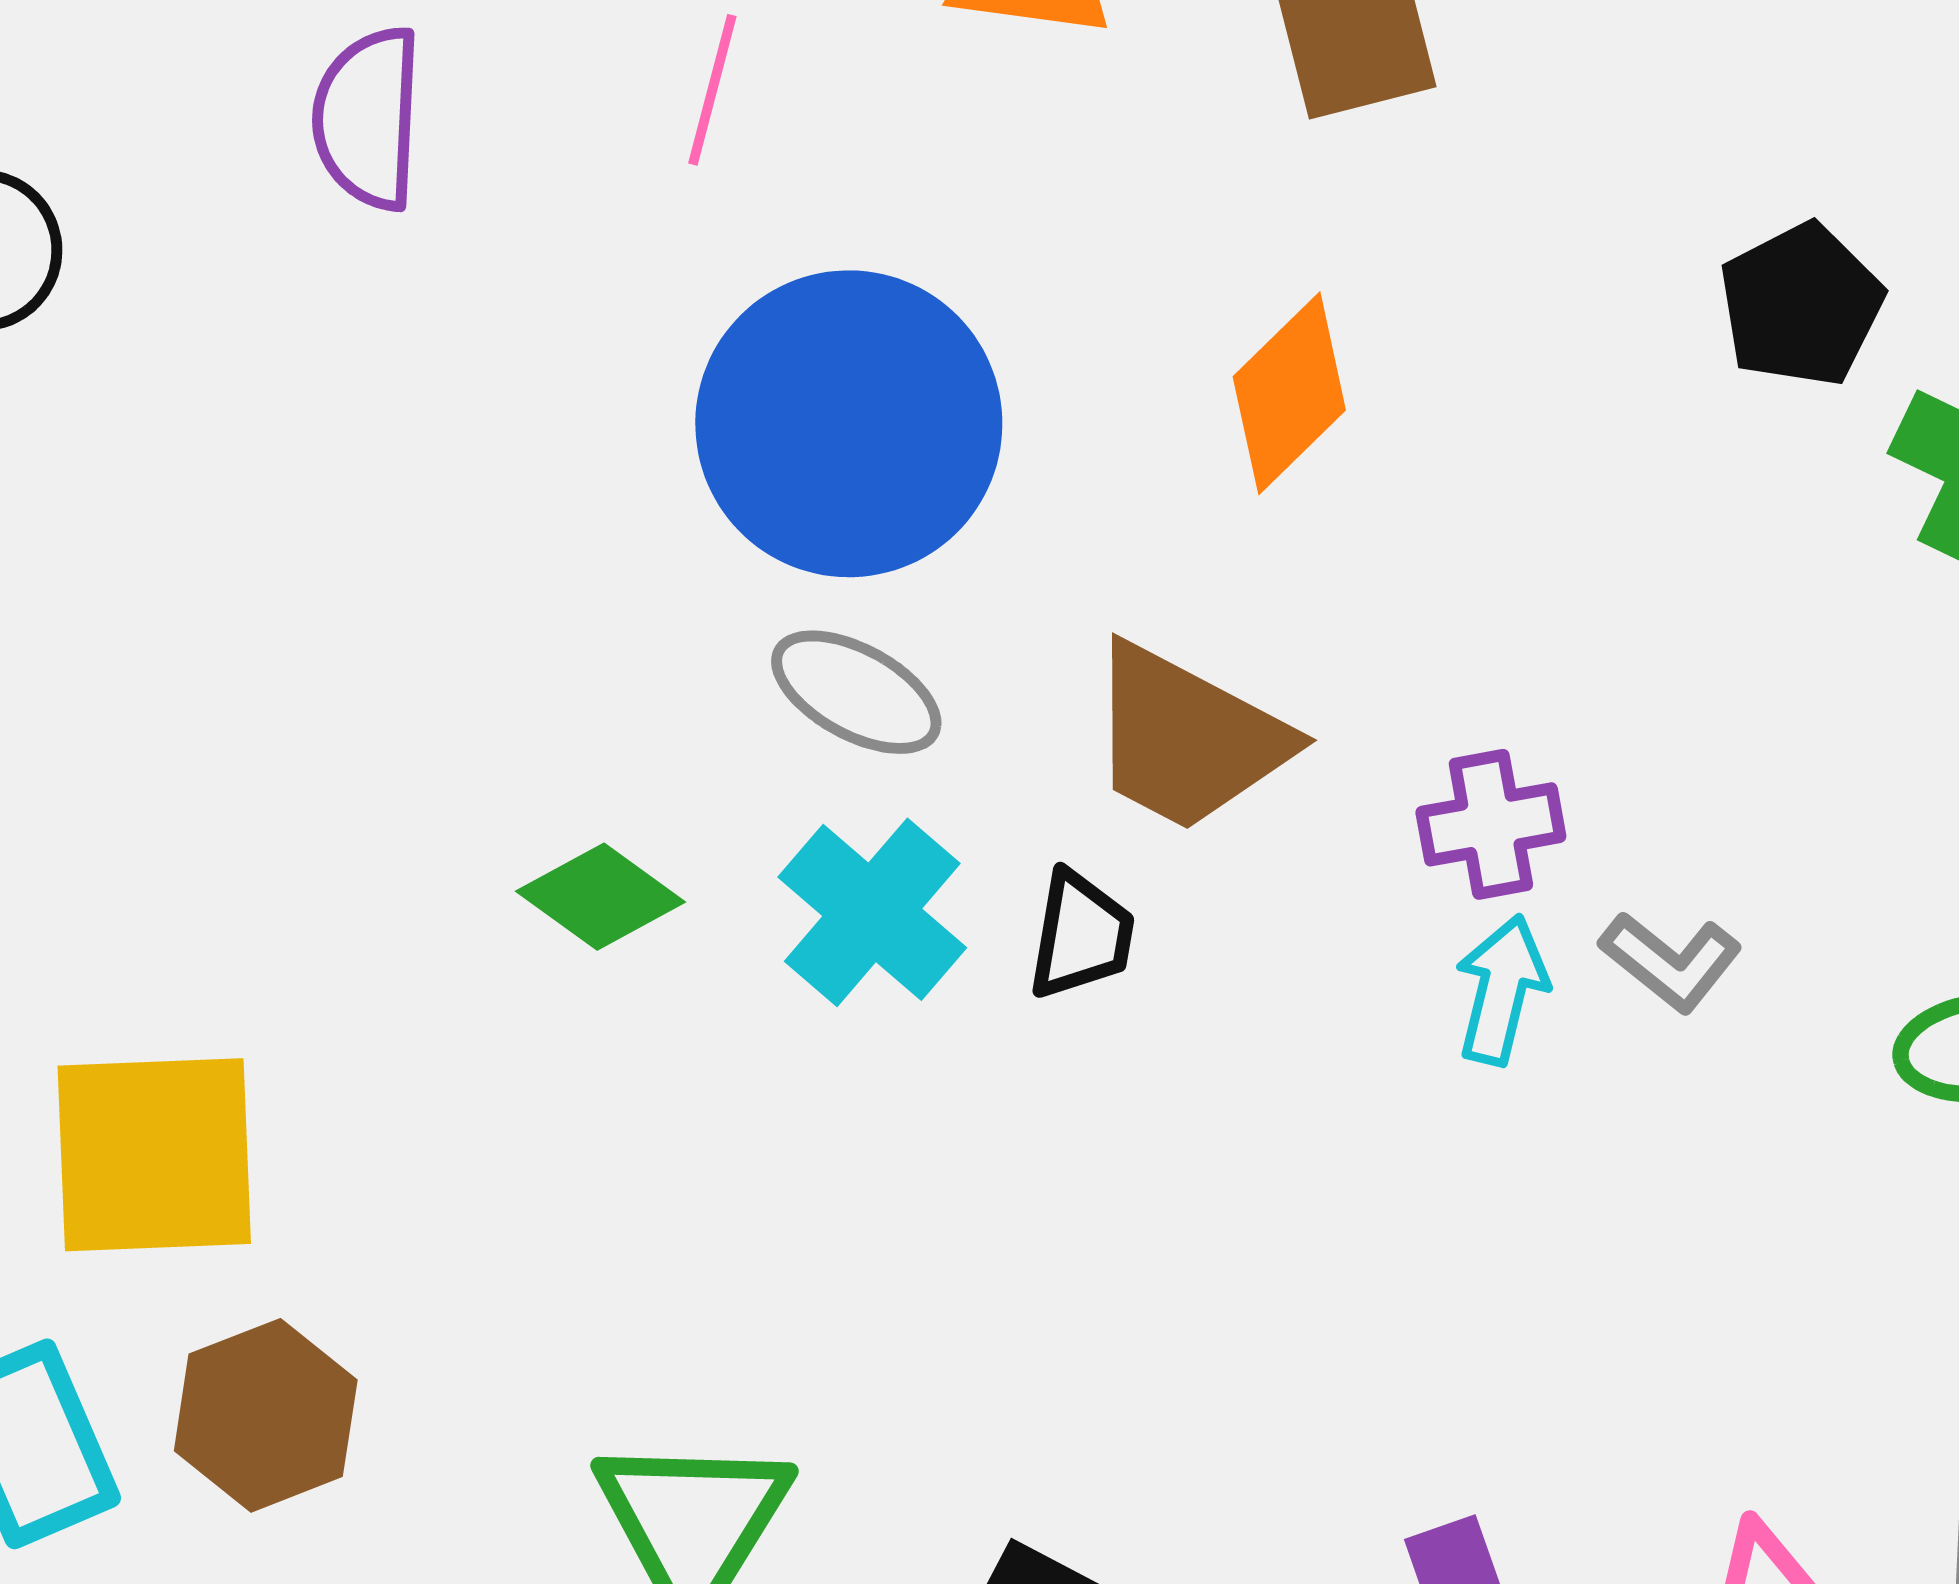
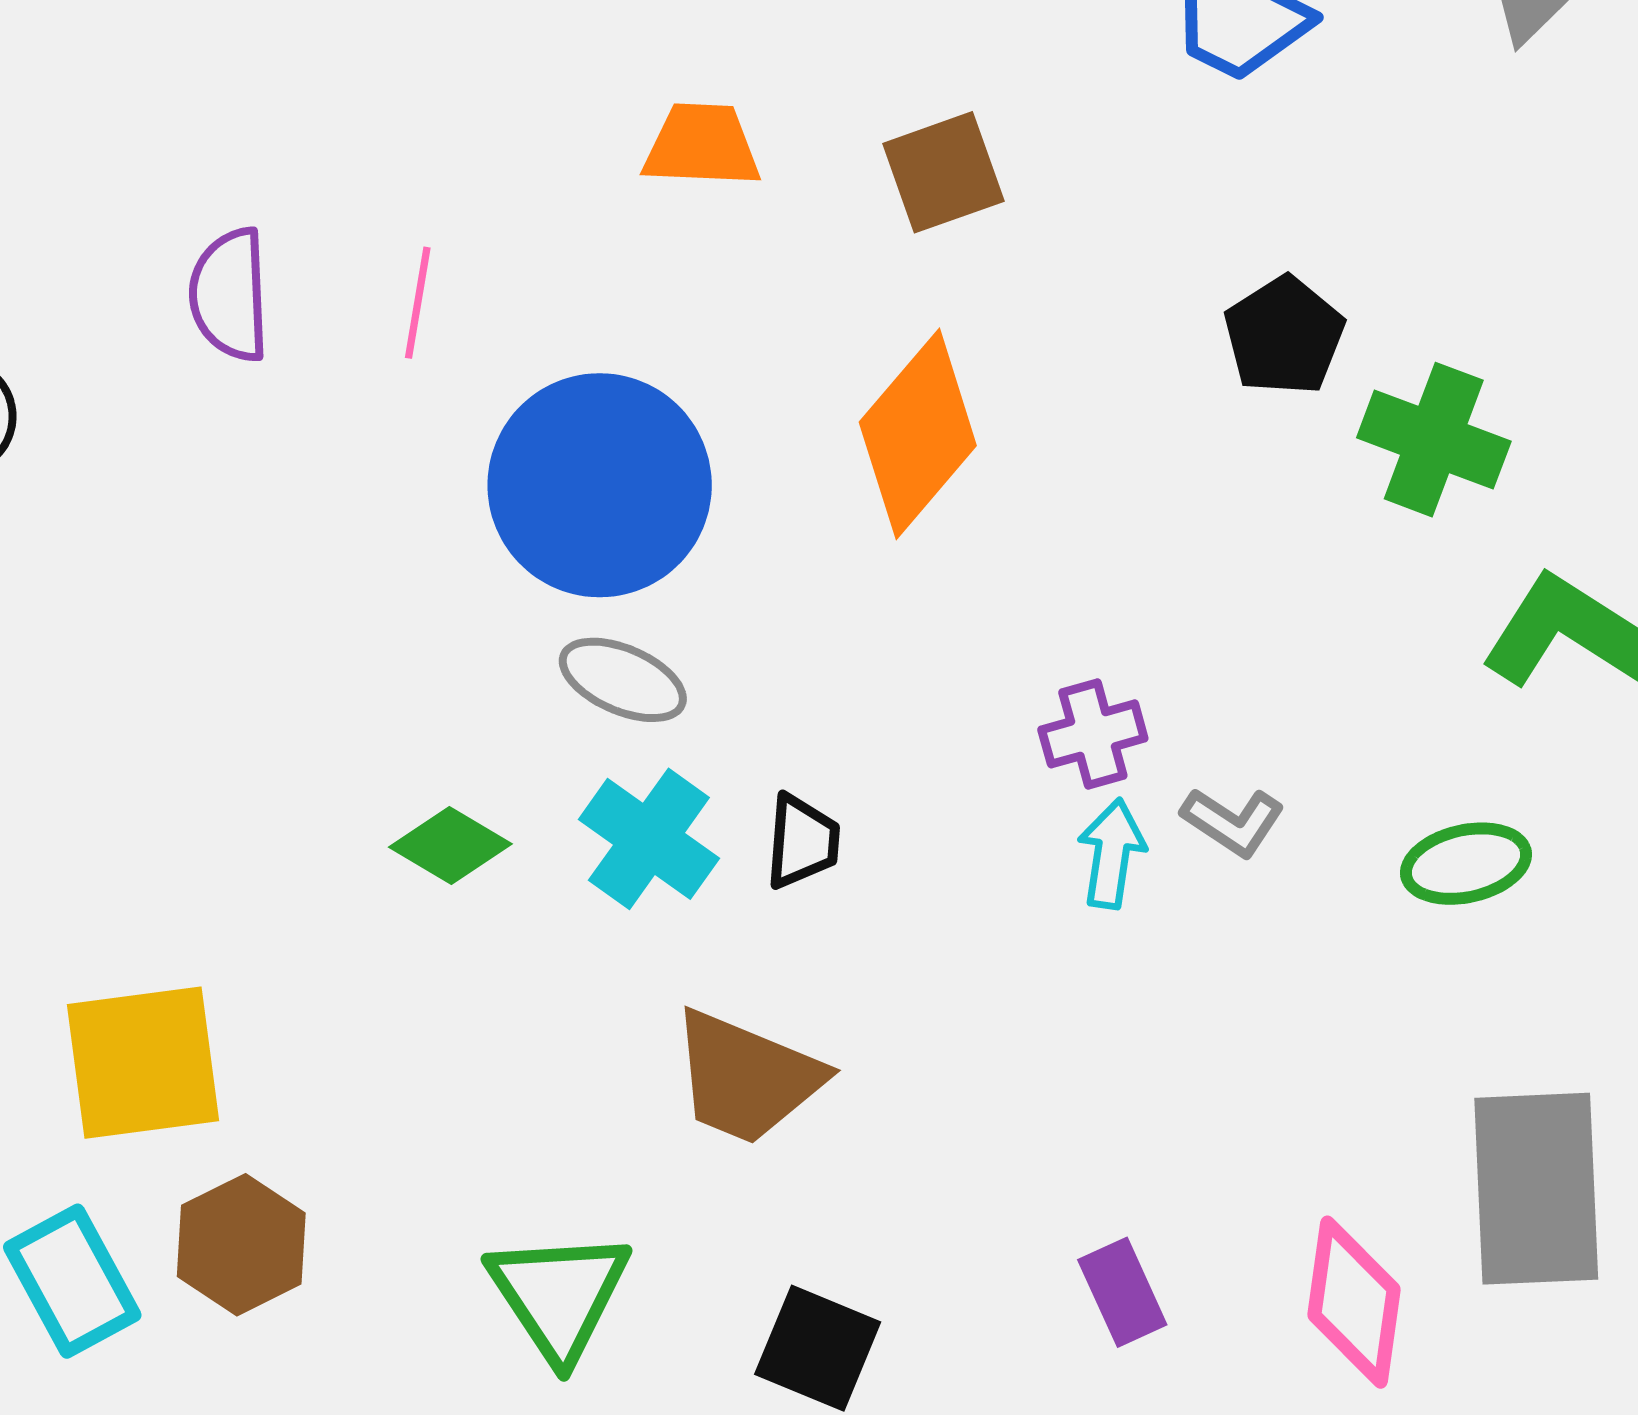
pink line: (712, 90) -> (418, 303), moved
orange diamond: (1289, 393) -> (918, 434), size x1.4
brown trapezoid: (1188, 738) -> (747, 1077), moved

